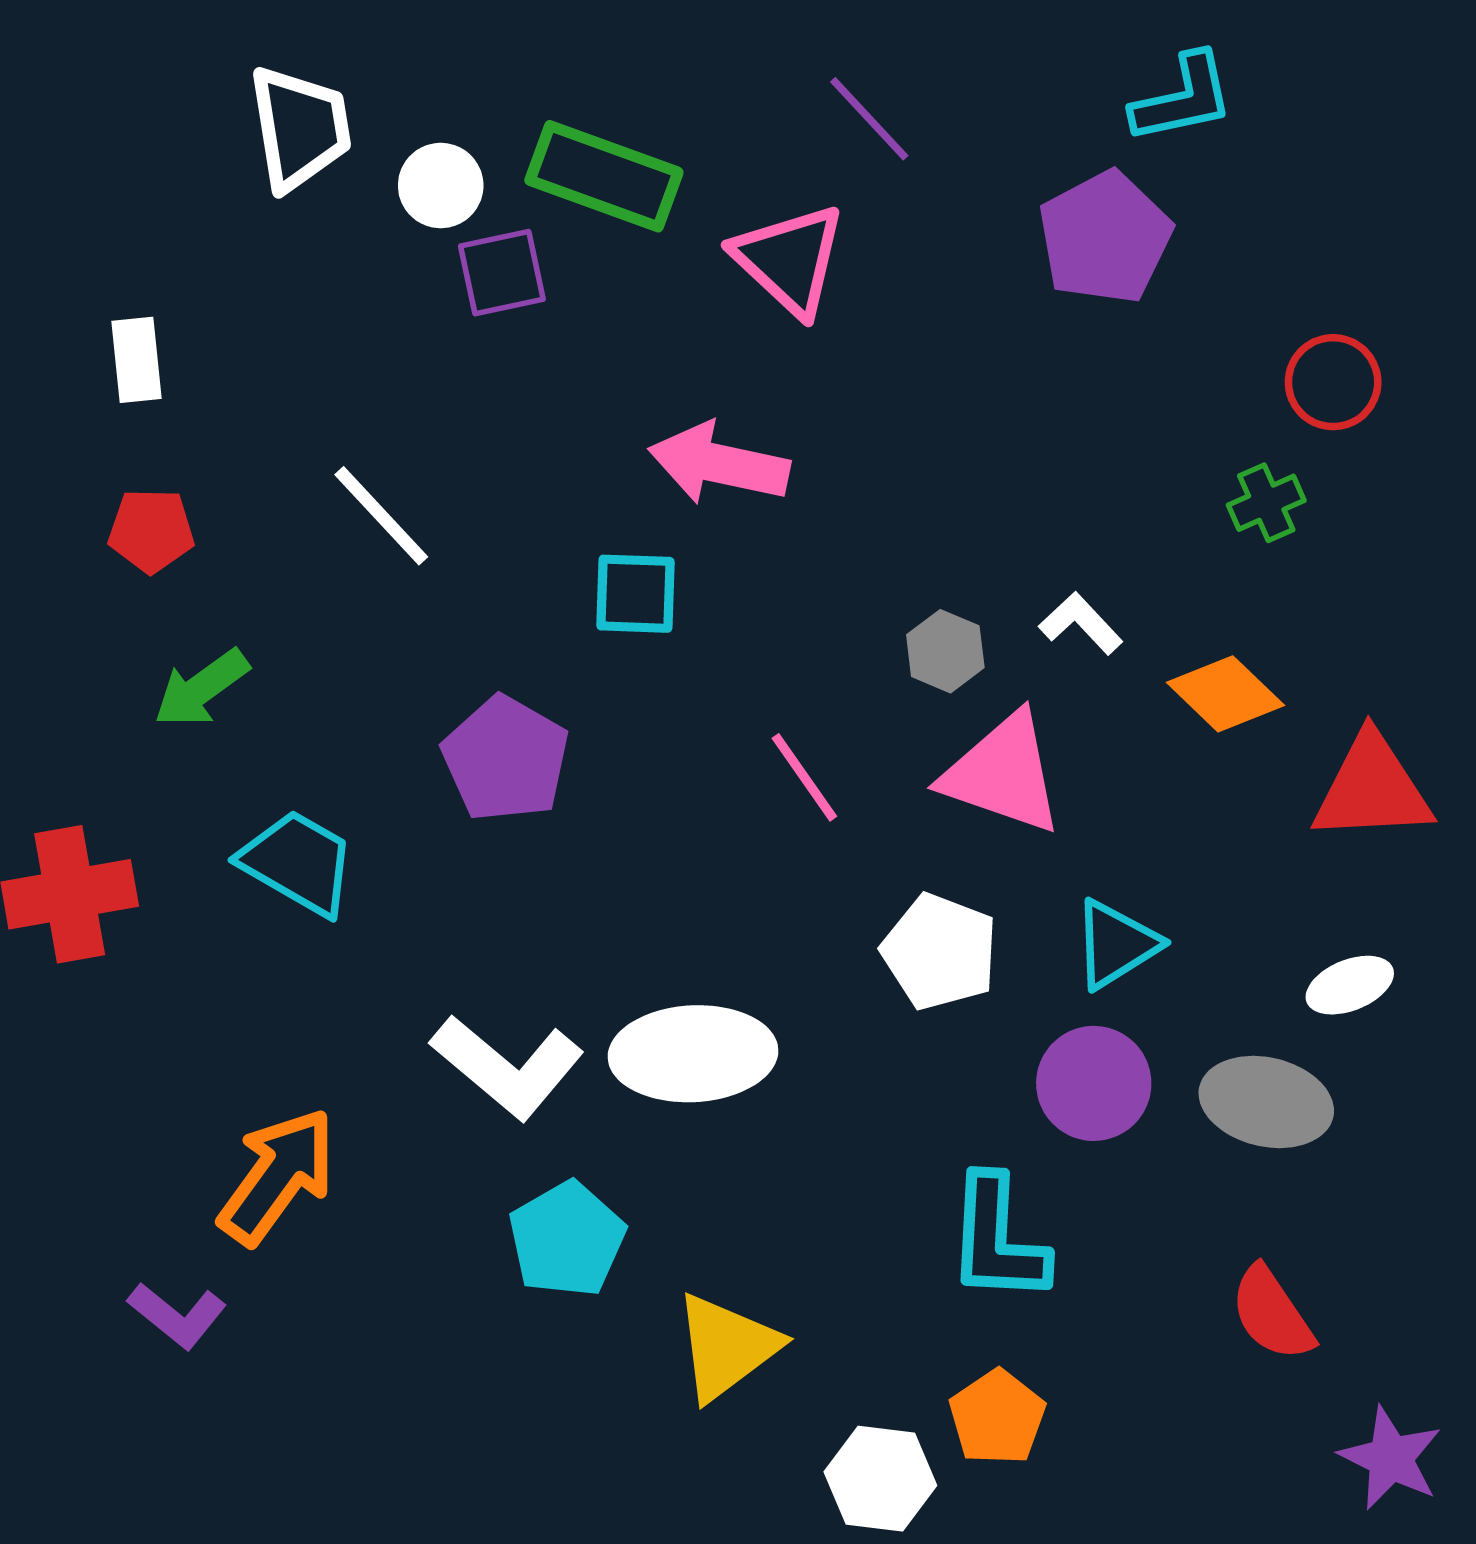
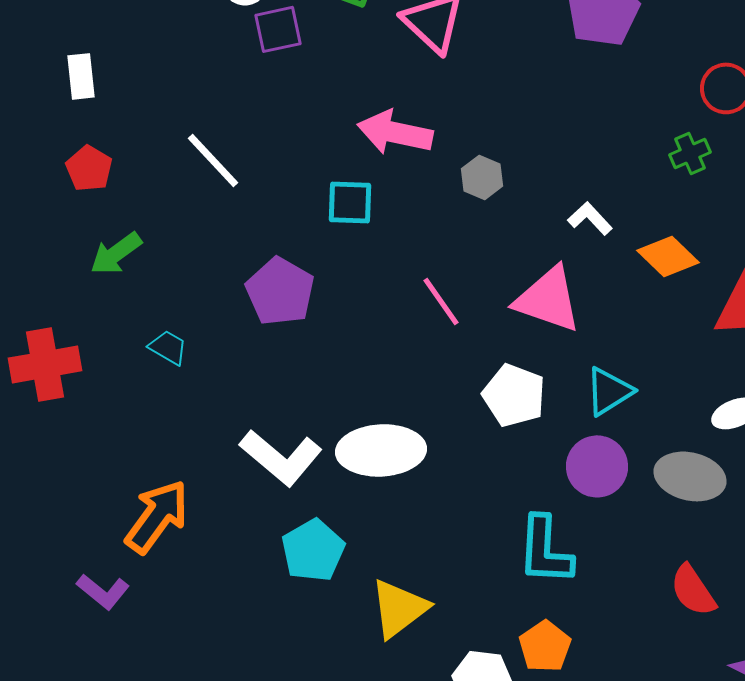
red pentagon: (151, 531) -> (89, 168), turned 30
gray hexagon: (945, 651) -> (482, 177), moved
cyan trapezoid: (298, 863) -> (168, 347), size x0.6

